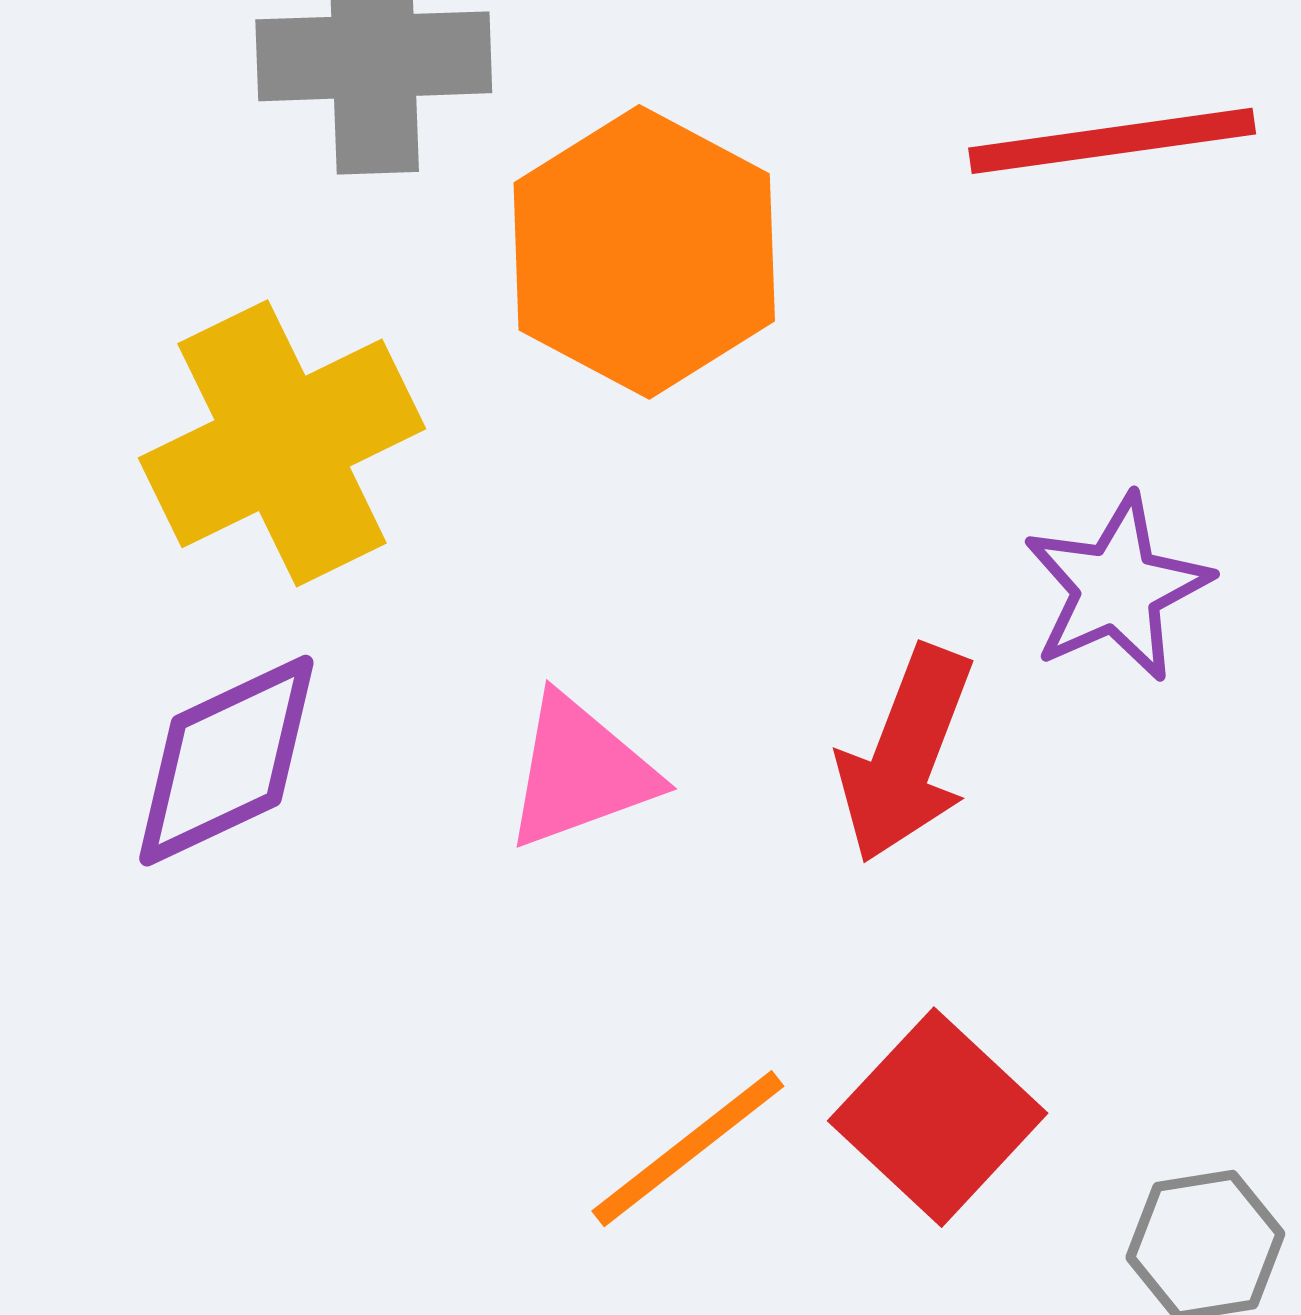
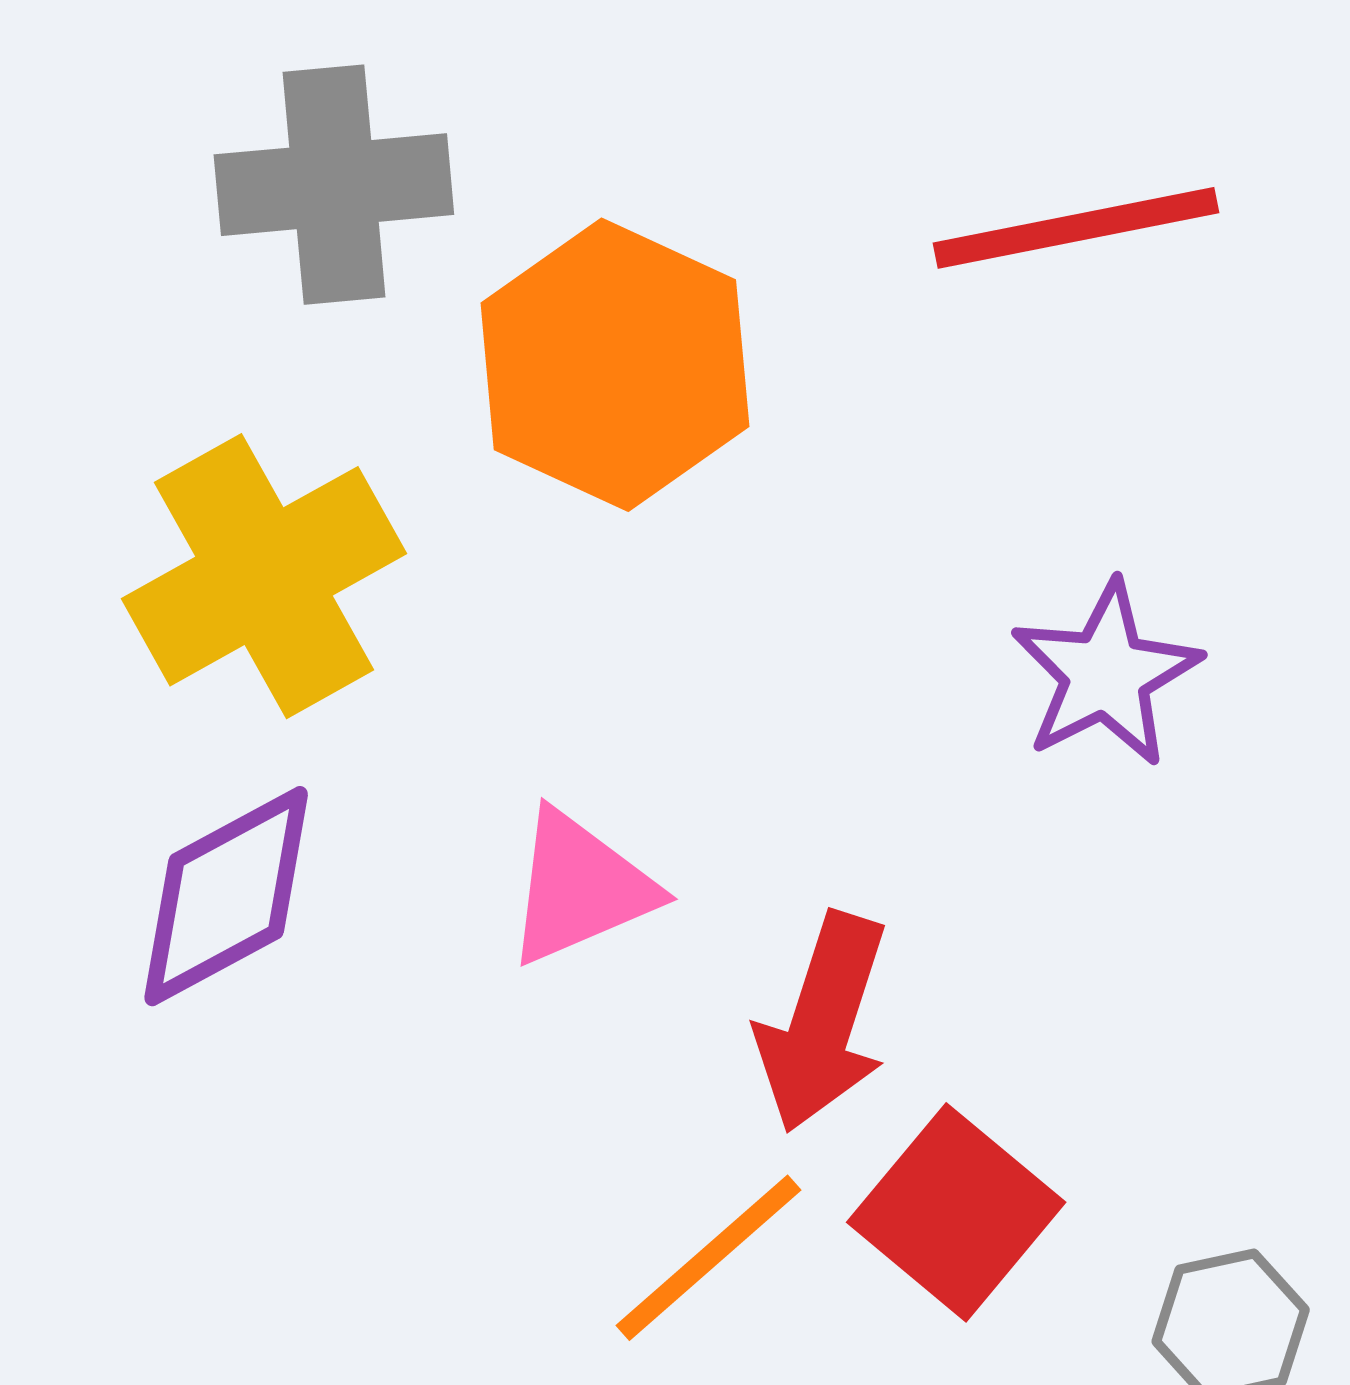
red arrow: (906, 754) -> (823, 1022), moved

